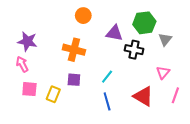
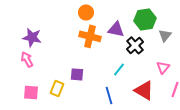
orange cross: (74, 50) -> (90, 36), moved
black cross: (134, 50) -> (135, 45), turned 36
cyan line: (107, 77) -> (119, 69), moved
pink square: (29, 89) -> (31, 92), moved

